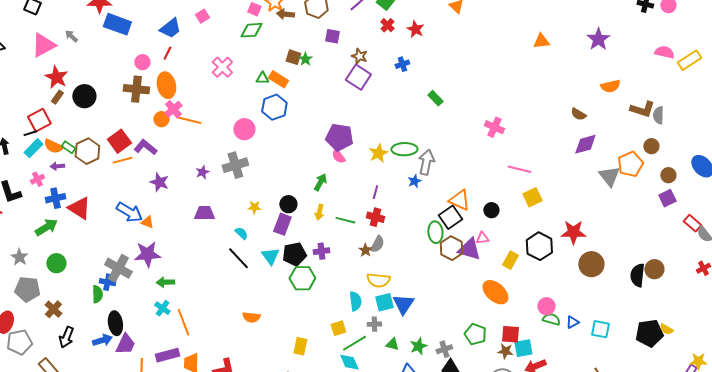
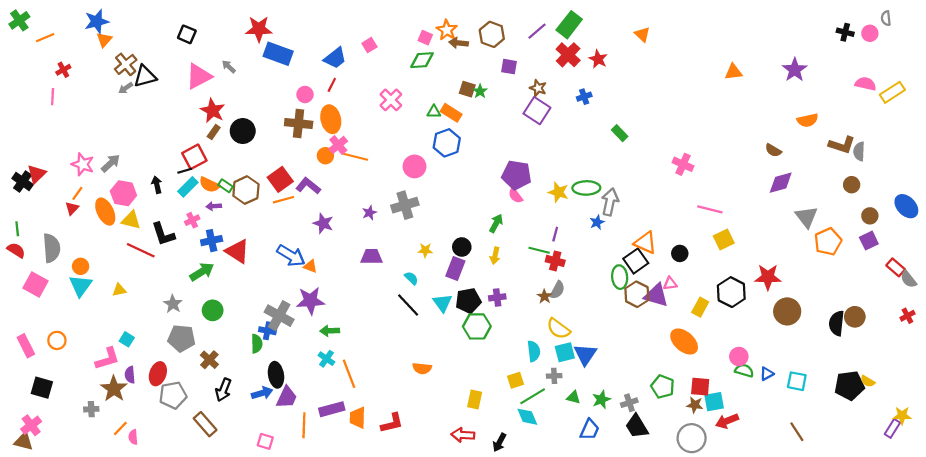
red cross: (387, 25) -> (568, 55), size x1.6
yellow star: (378, 153) -> (558, 192), turned -30
orange pentagon: (630, 164) -> (828, 242), moved
green line: (345, 220) -> (539, 250), moved
yellow semicircle: (378, 280) -> (558, 329), turned 30

